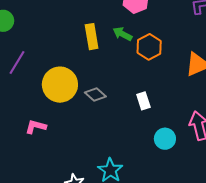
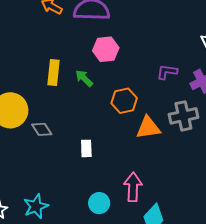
orange hexagon: (149, 47) -> (124, 101), moved
cyan circle: (165, 139) -> (99, 203), moved

